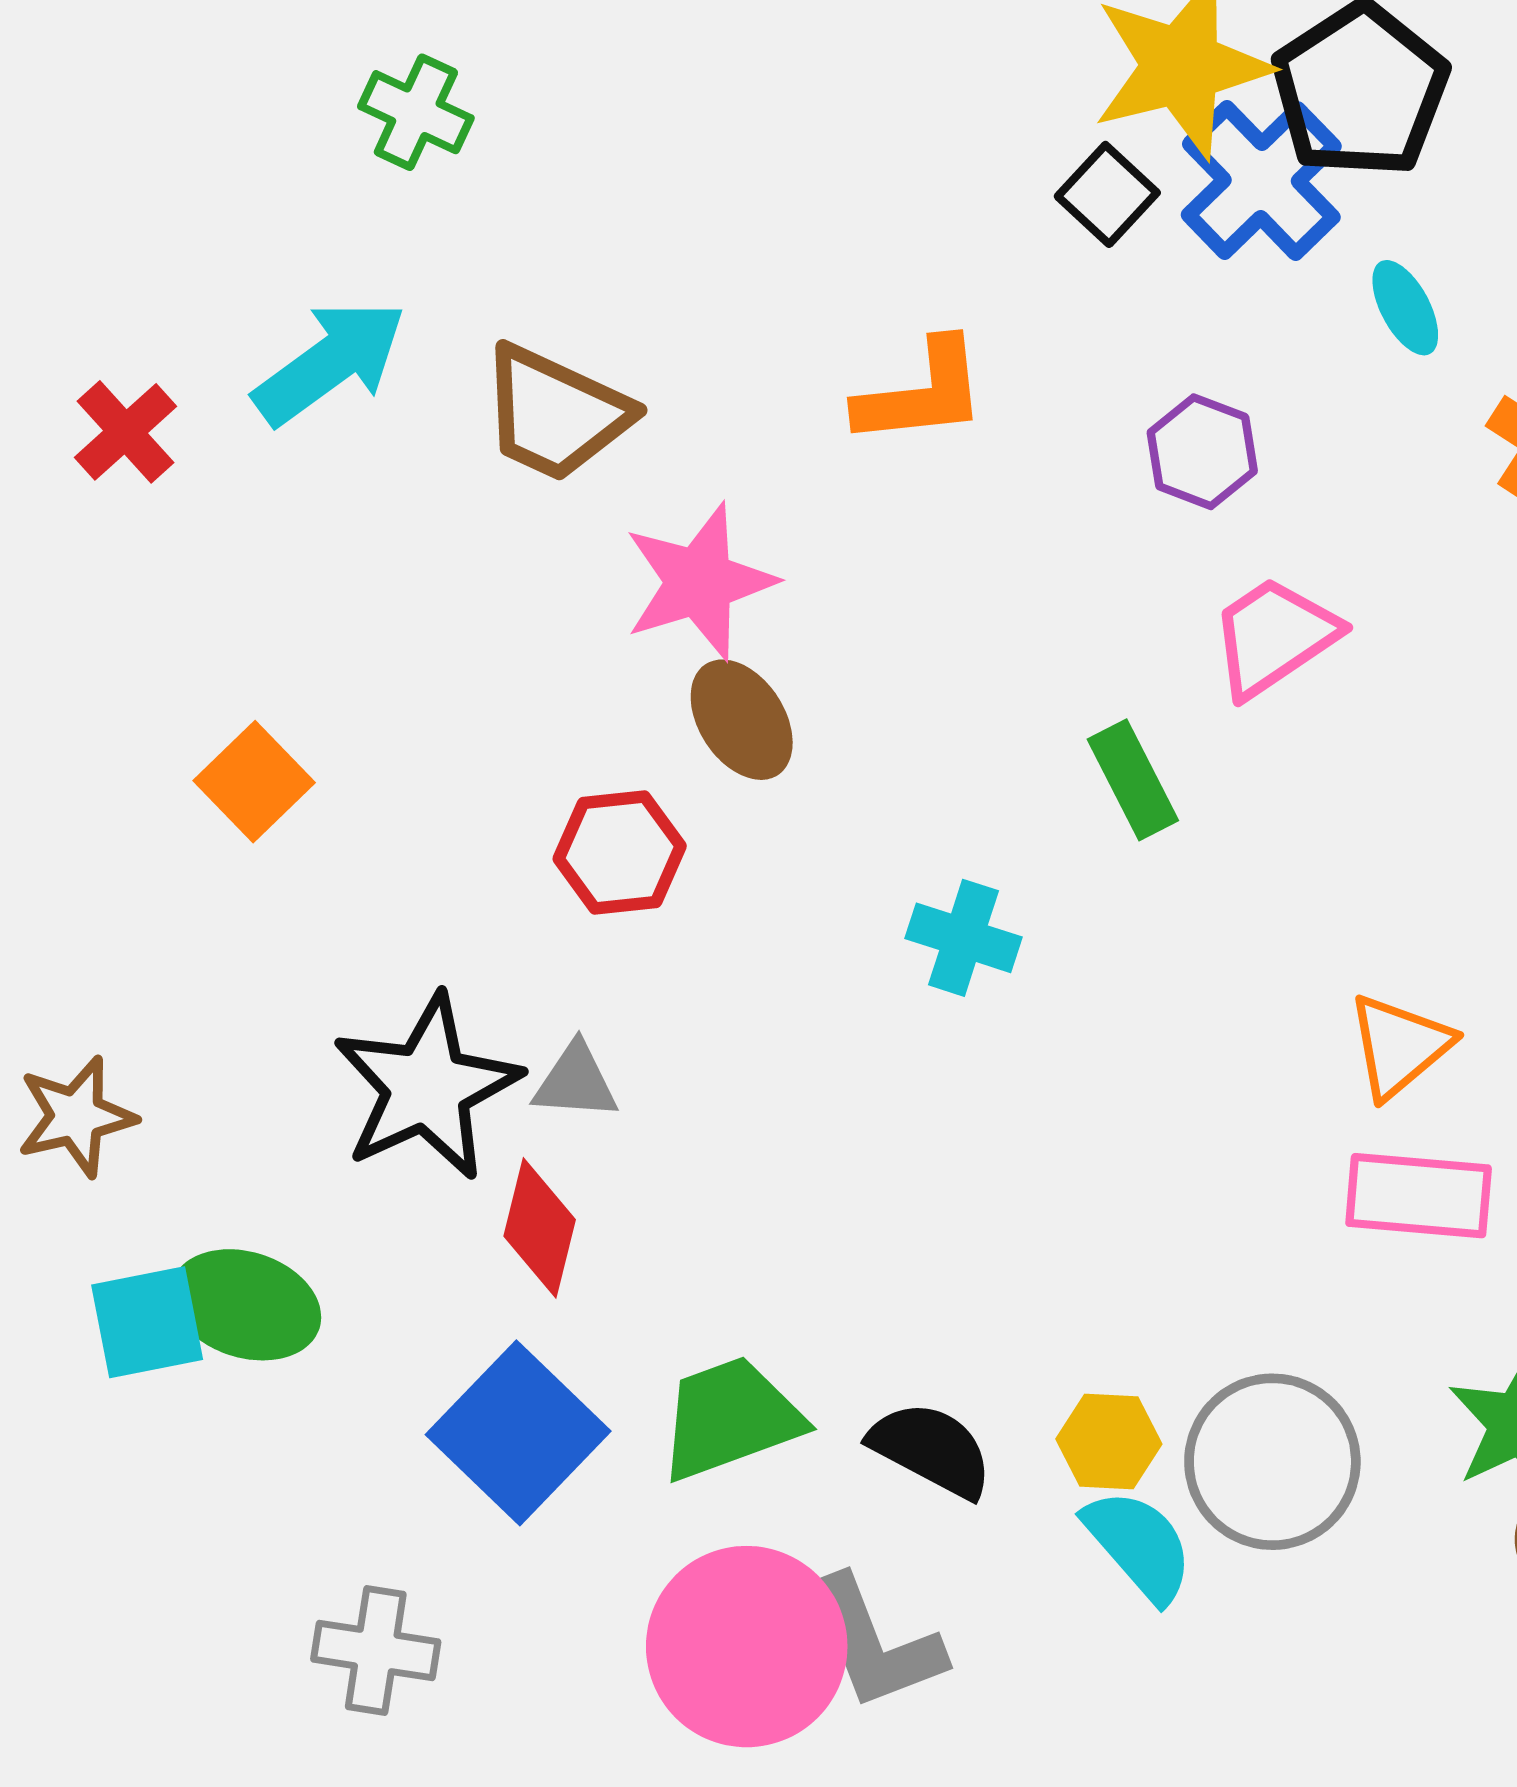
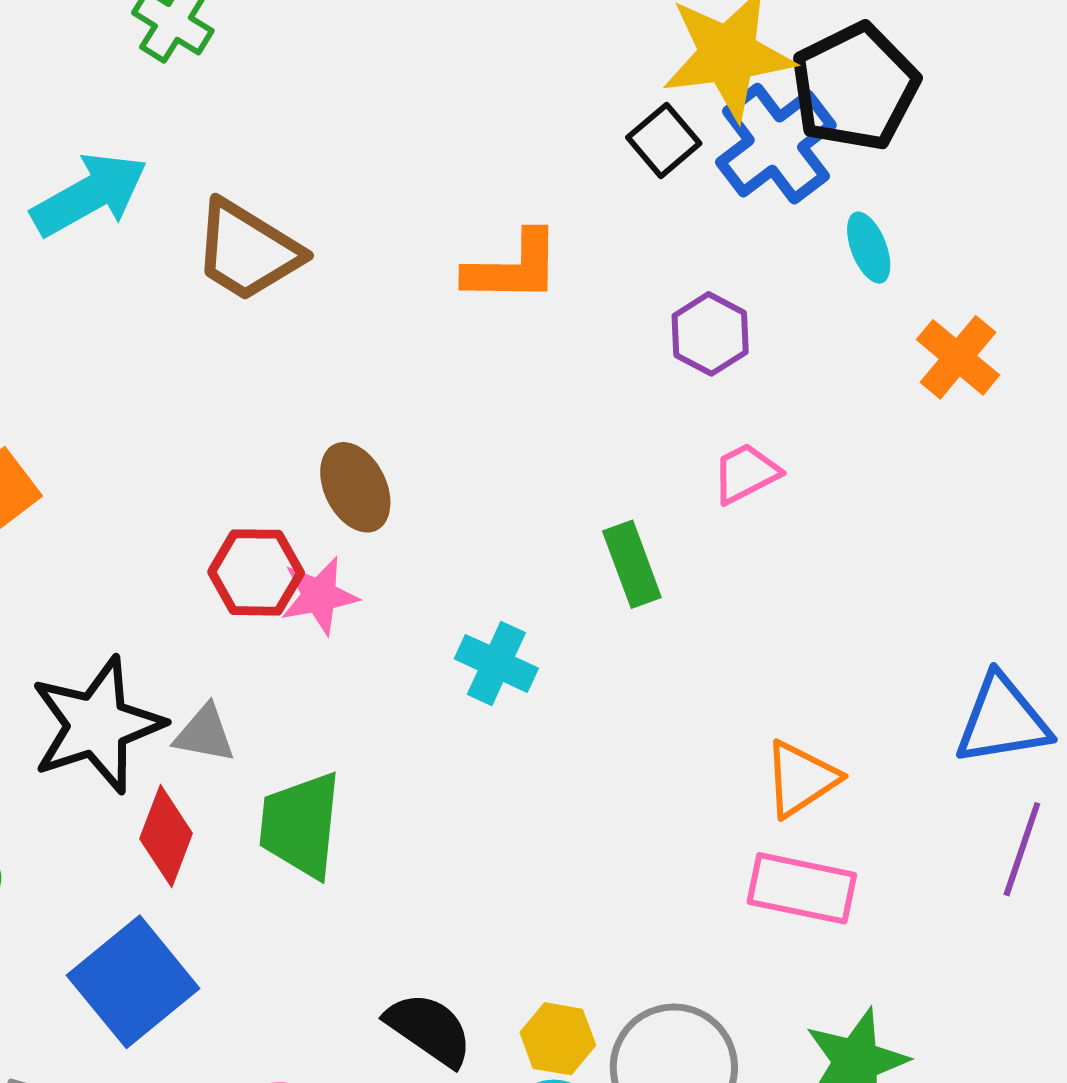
pink star: (699, 582) -> (319, 596), moved, size x0.7
pink trapezoid: (1274, 637) -> (746, 473), size x0.7
green trapezoid: (730, 1418) -> (300, 825), moved, turned -71

